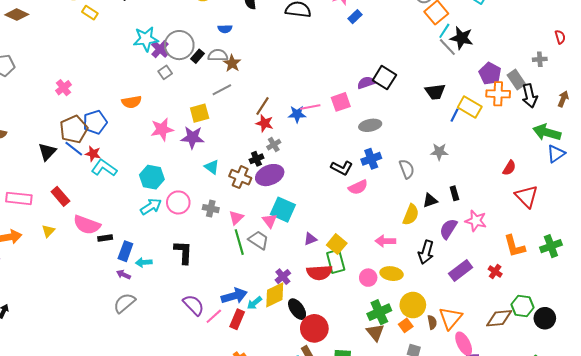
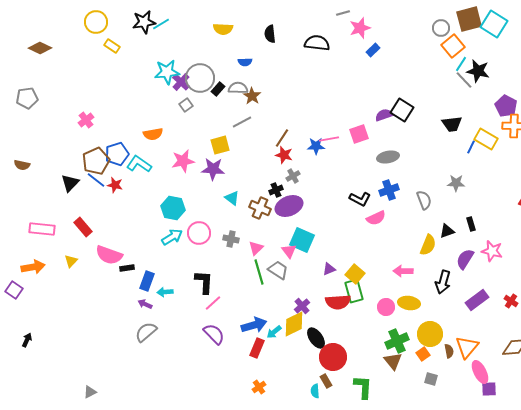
cyan L-shape: (104, 168) -> (139, 164), moved
pink line: (214, 316) -> (213, 303), moved

